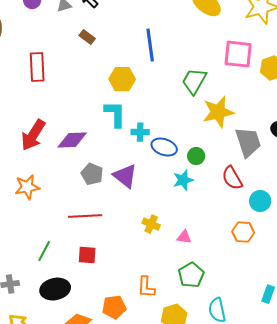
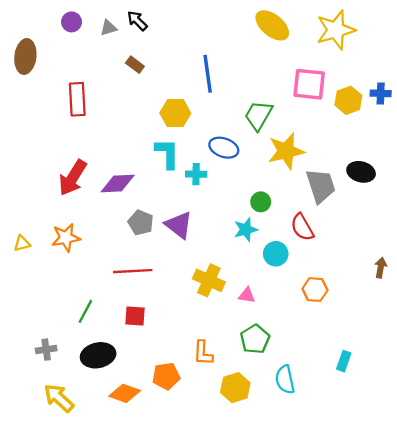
blue ellipse: (164, 147) -> (224, 148), moved
cyan circle: (260, 201) -> (276, 254), moved
yellow cross: (151, 224) -> (209, 280), size x1.5

